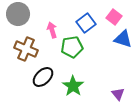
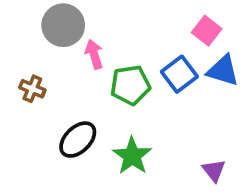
gray circle: (18, 14) -> (63, 25), moved
blue square: (86, 23) -> (179, 74), moved
brown cross: (26, 49) -> (32, 89), moved, size x0.6

